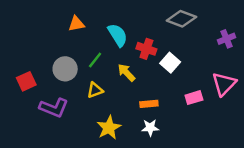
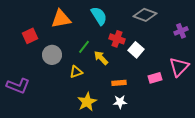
orange triangle: (76, 24) -> (61, 19), size x1.5
cyan semicircle: (118, 35) -> (99, 16), moved
green line: (95, 60) -> (84, 47), moved
red square: (26, 81) -> (30, 36), moved
purple L-shape: (54, 108) -> (18, 86), moved

